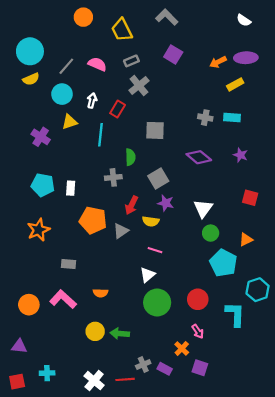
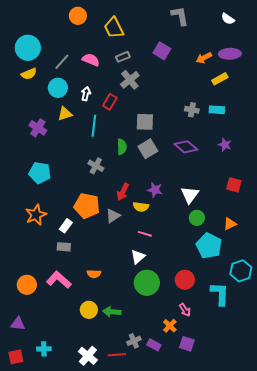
gray L-shape: (167, 17) -> (180, 16), moved, turned 35
gray cross: (113, 177) -> (96, 166), moved, turned 35
gray square: (158, 179) -> (148, 149), moved
white rectangle: (71, 188) -> (66, 226), moved, turned 32

